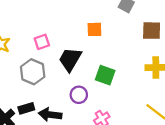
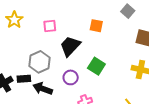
gray hexagon: (33, 72) -> (39, 62), moved

